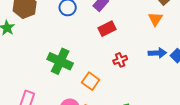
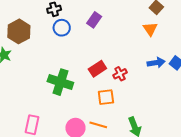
red rectangle: (107, 29) -> (97, 69), moved
orange square: (91, 81) -> (106, 97), moved, turned -36

